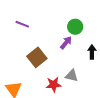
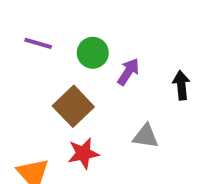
green circle: (75, 27) -> (93, 53), moved
red star: (54, 85) -> (83, 153), moved

